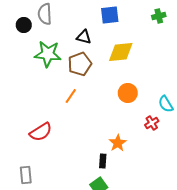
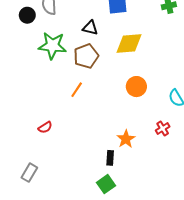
red cross: (152, 123) -> (163, 128), moved
red semicircle: (41, 132) -> (45, 127), size x0.6
gray rectangle: (26, 175) -> (29, 173), turned 36

